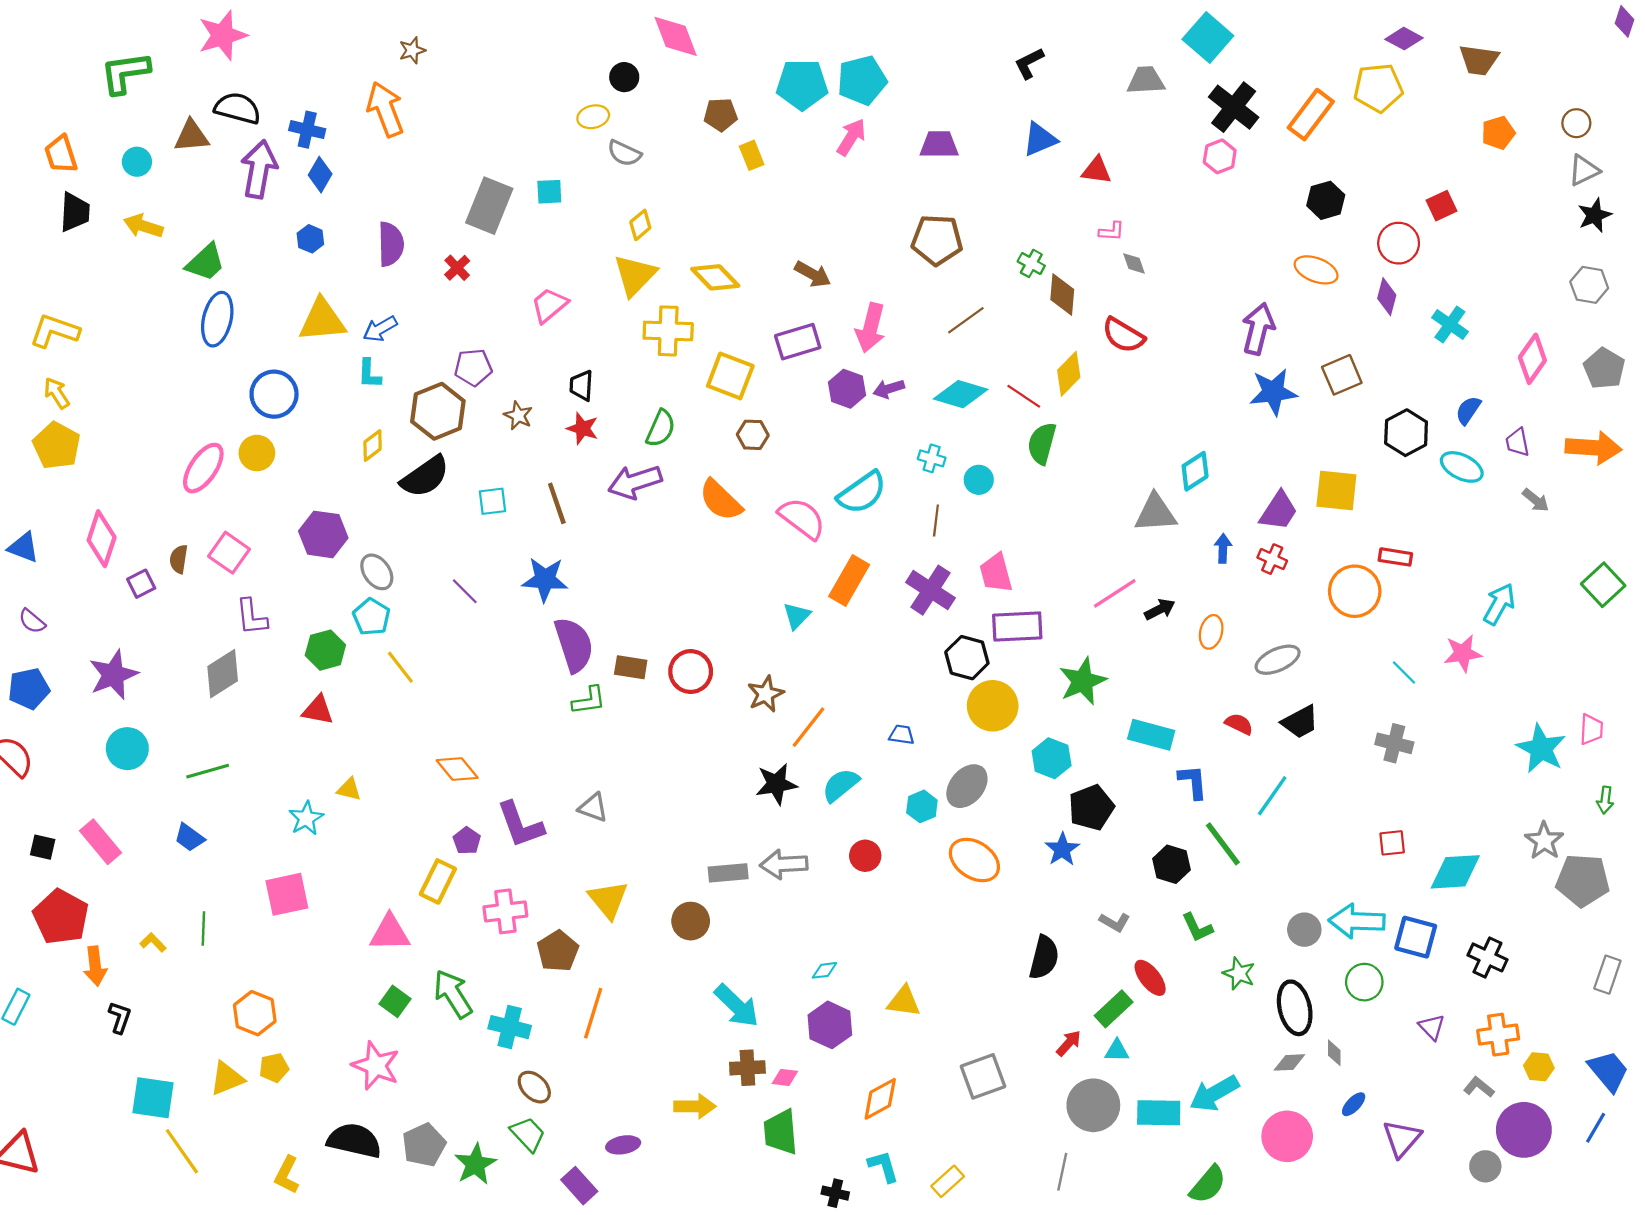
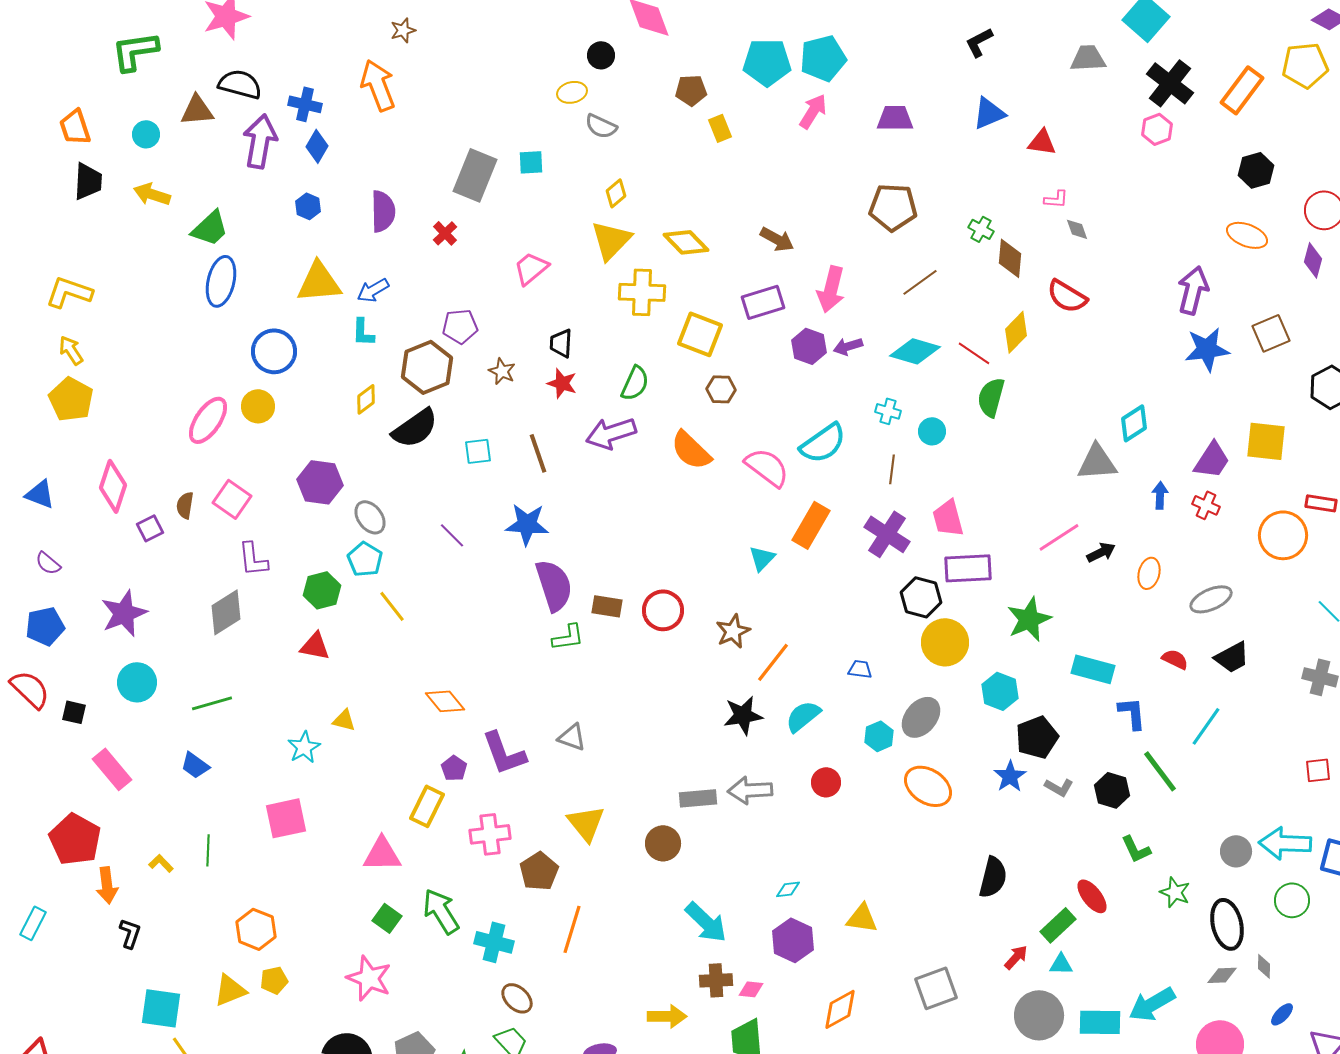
black square: (43, 847) -> (74, 712), moved
gray L-shape: (1115, 922) -> (1059, 787), moved

